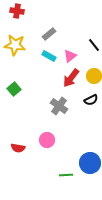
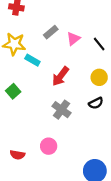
cyan rectangle: (49, 56) -> (32, 60), moved
pink triangle: (70, 56) -> (73, 39), moved
red arrow: (71, 78) -> (60, 76), moved

